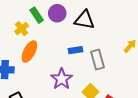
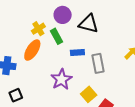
green rectangle: (37, 15) -> (56, 36), moved
yellow cross: (22, 29) -> (38, 29), moved

